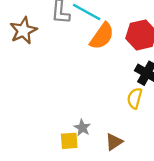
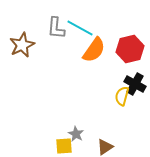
yellow semicircle: (135, 98) -> (122, 96), moved

